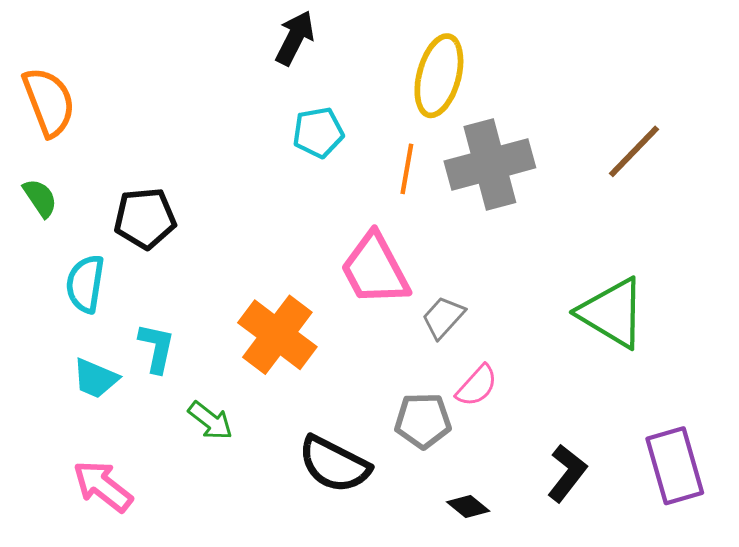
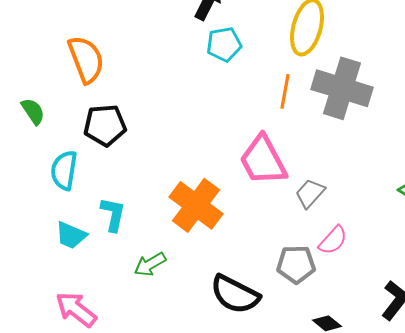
orange semicircle: (49, 102) -> (86, 59), moved
cyan pentagon: (318, 132) -> (224, 44), moved
gray cross: (490, 164) -> (342, 88), turned 32
green arrow: (210, 421) -> (150, 264), turned 112

